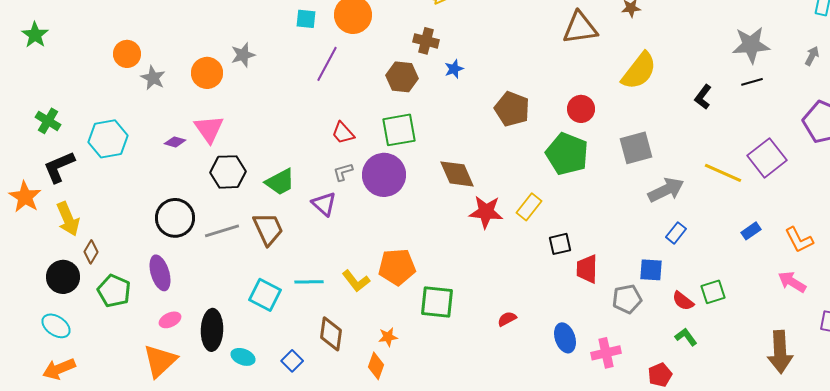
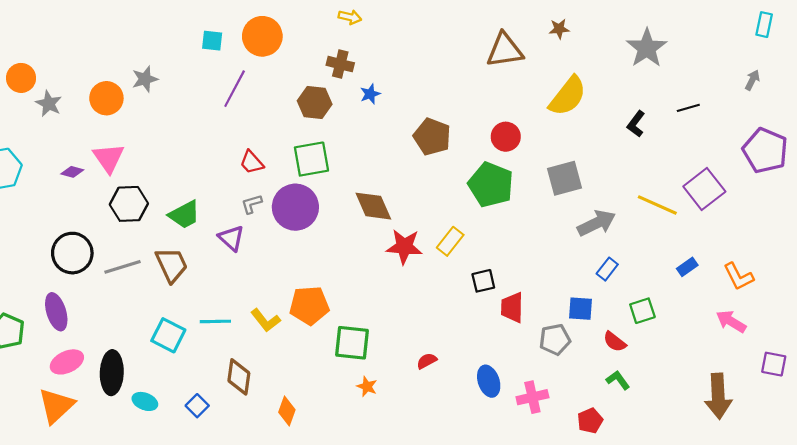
gray star: (751, 45) -> (647, 48), moved, turned -30
green square: (713, 292) -> (642, 311), moved
pink ellipse: (170, 320) -> (67, 362), size x1.4
orange star: (388, 337) -> (367, 387), moved, turned 30

